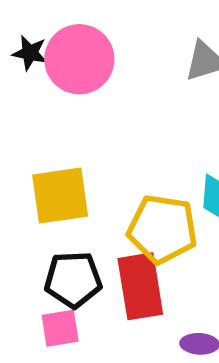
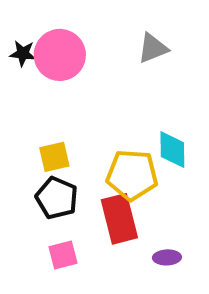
yellow square: (60, 196) -> (54, 157), size x0.7
black pentagon: (73, 280) -> (57, 198), moved, turned 30

